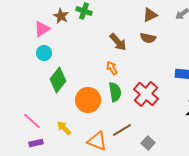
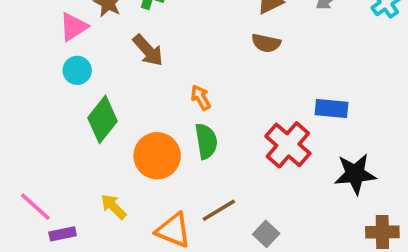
brown arrow: (118, 42) -> (148, 50), moved
red cross: (146, 94) -> (288, 145), moved
pink line: (32, 121) -> (35, 207), moved

